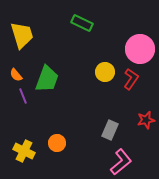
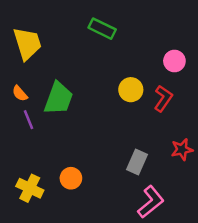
pink circle: (140, 49) -> (174, 61), size x0.6

